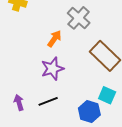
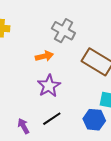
orange arrow: (54, 39) -> (44, 56), turned 54

